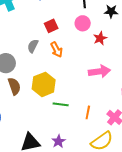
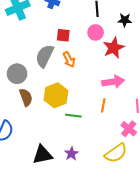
red square: (51, 26) -> (63, 35), turned 32
red star: (100, 38) -> (114, 48), size x1.5
gray semicircle: (33, 46) -> (45, 56), size x1.6
orange line: (88, 112) -> (103, 105), moved

